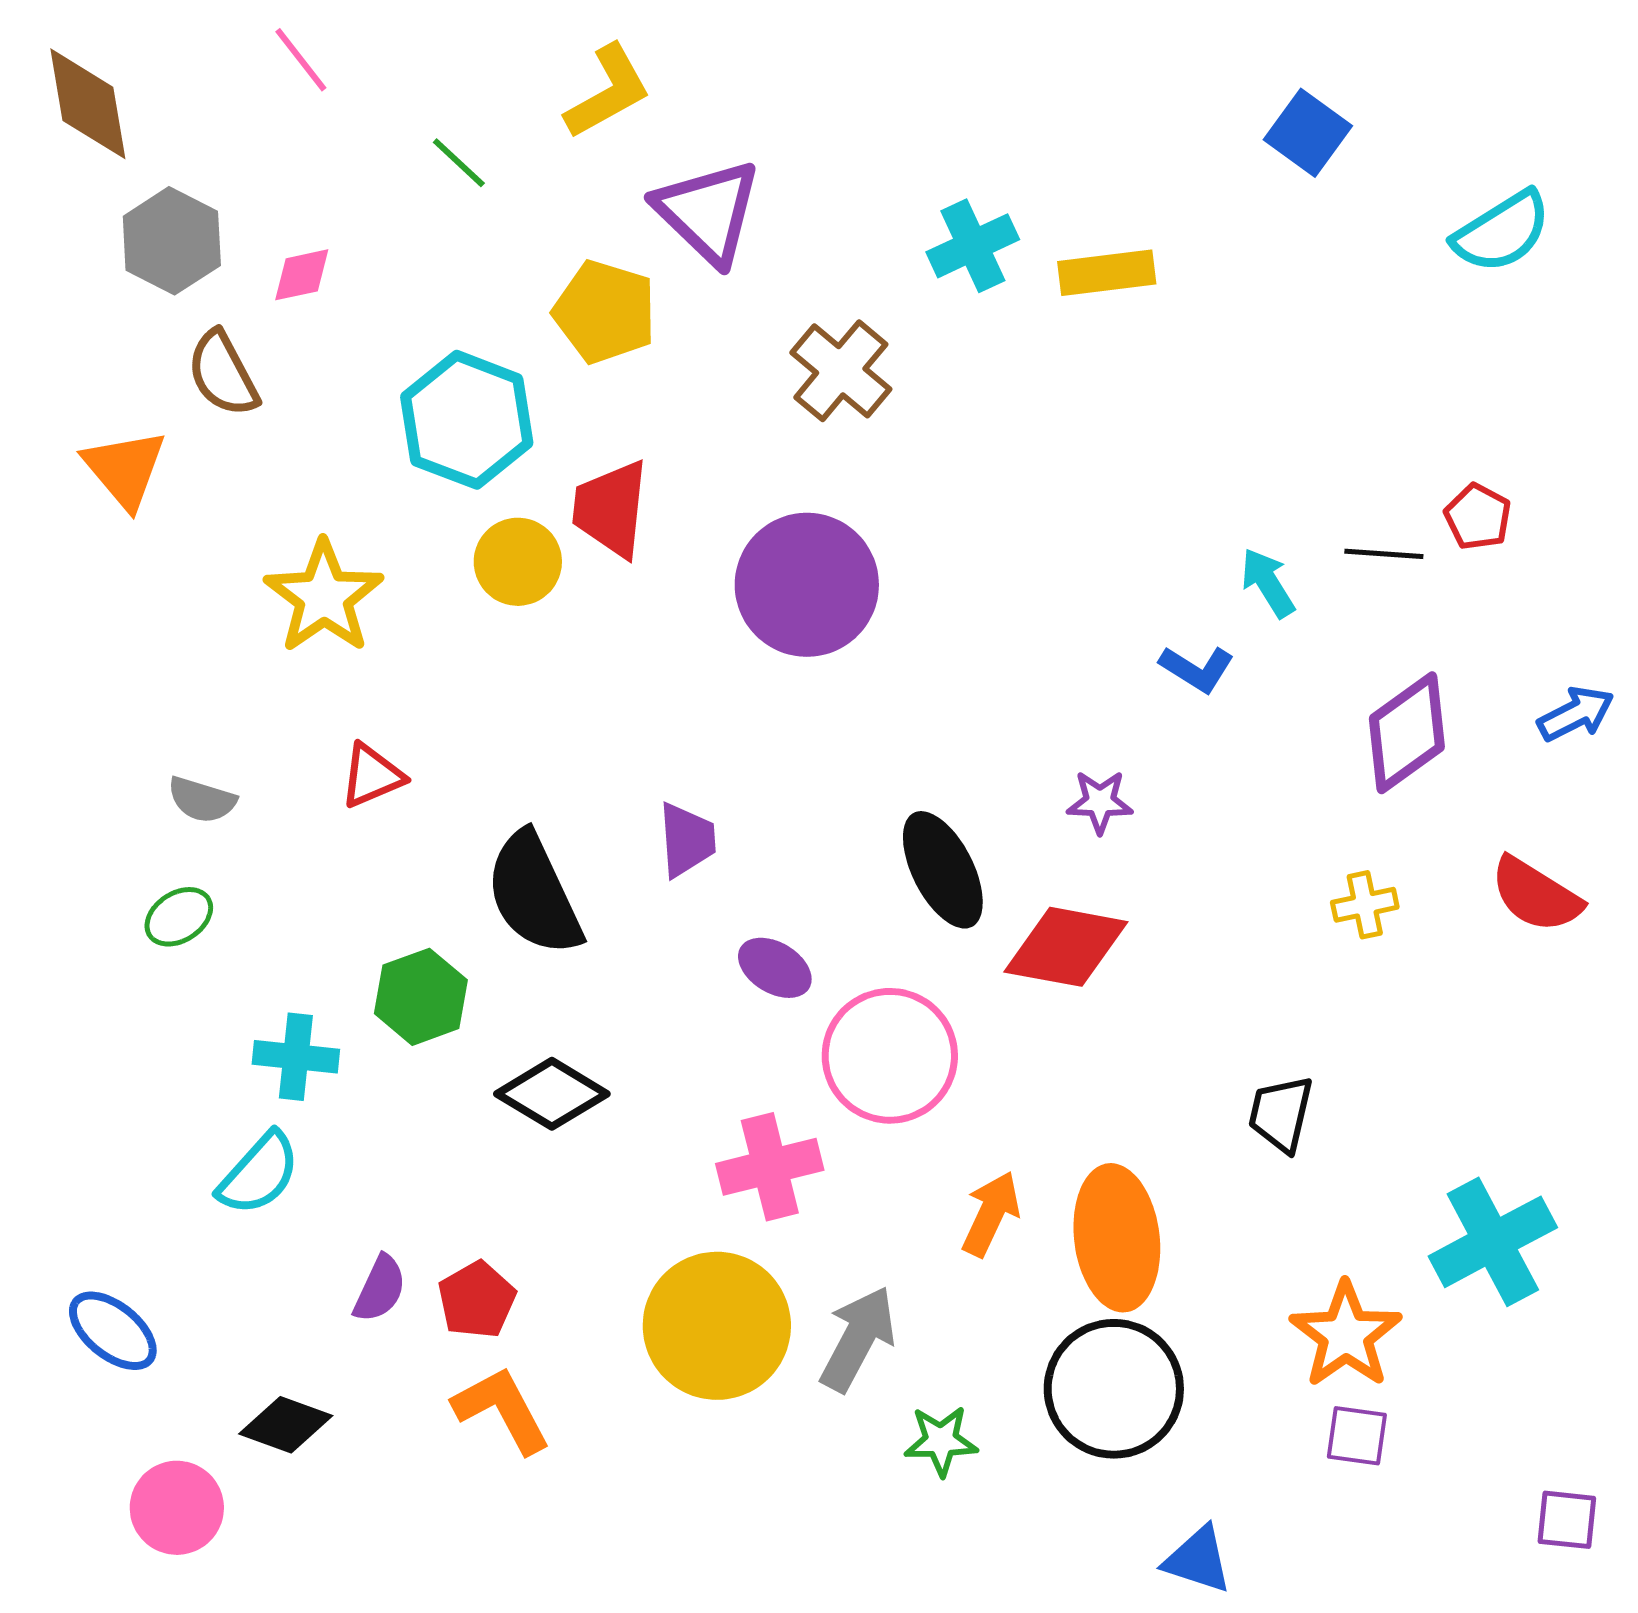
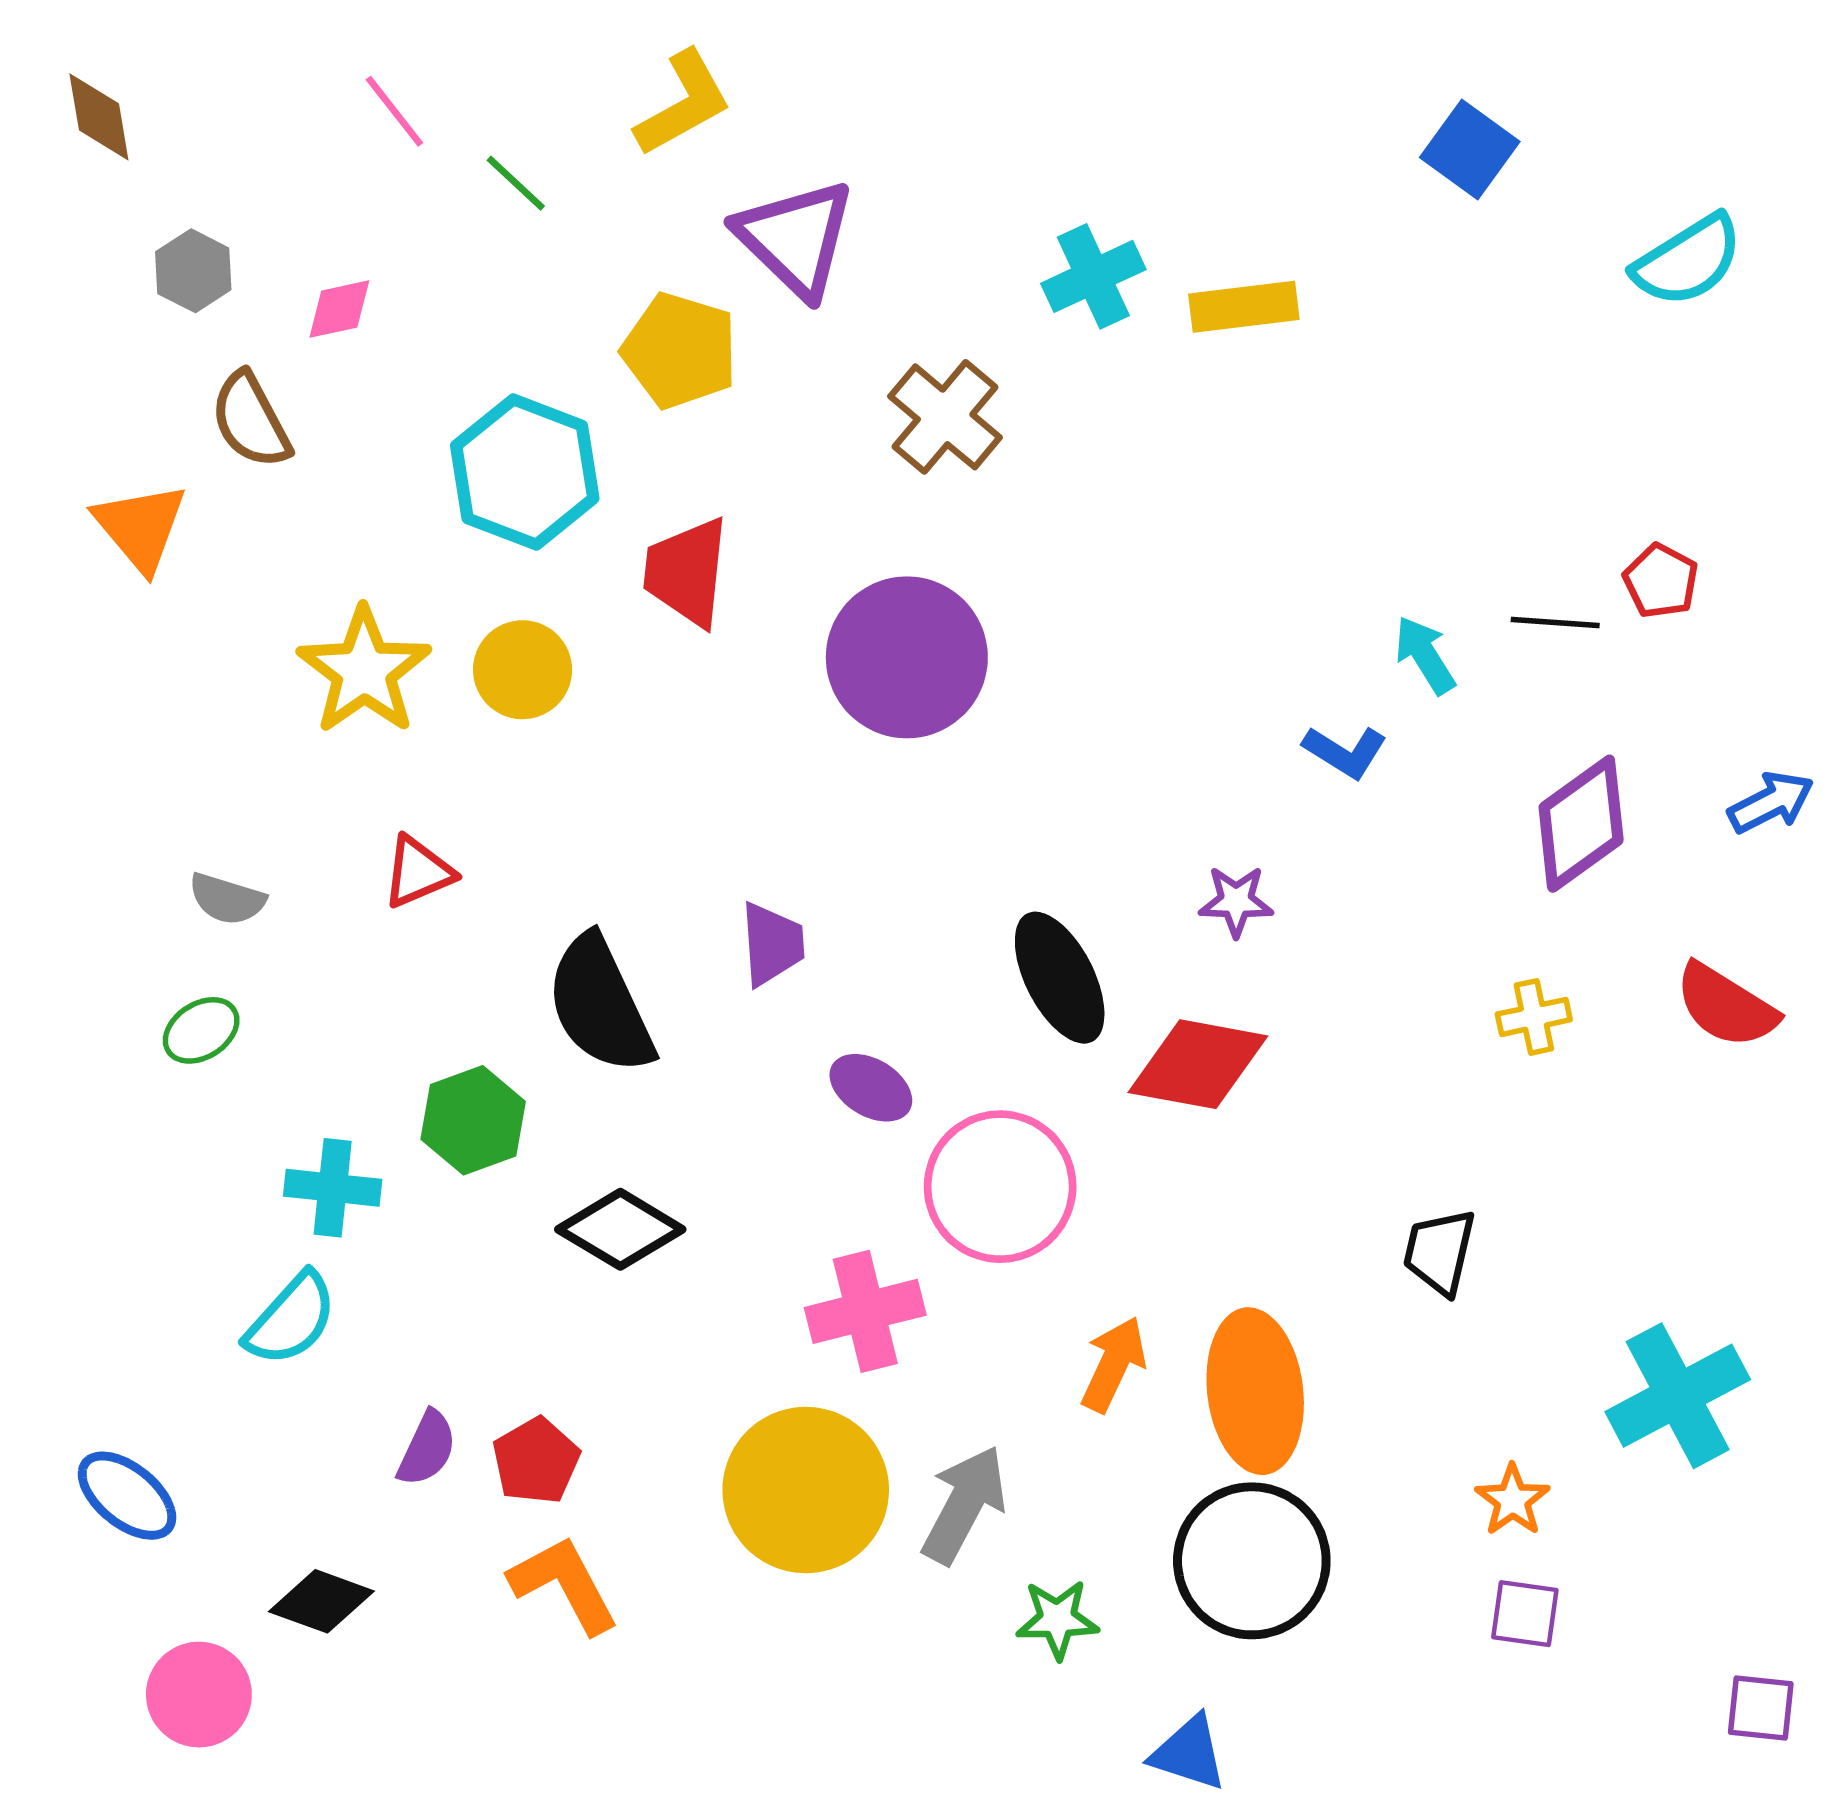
pink line: (301, 60) -> (394, 111), moved
brown diamond: (88, 104) -> (99, 117), size x0.7
gray hexagon: (172, 241) -> (193, 271), size x0.7
yellow circle: (518, 562) -> (523, 670), moved
orange star: (1346, 1335) -> (1512, 1500), size x0.6
blue triangle: (1198, 1560) -> (1189, 1753), moved

